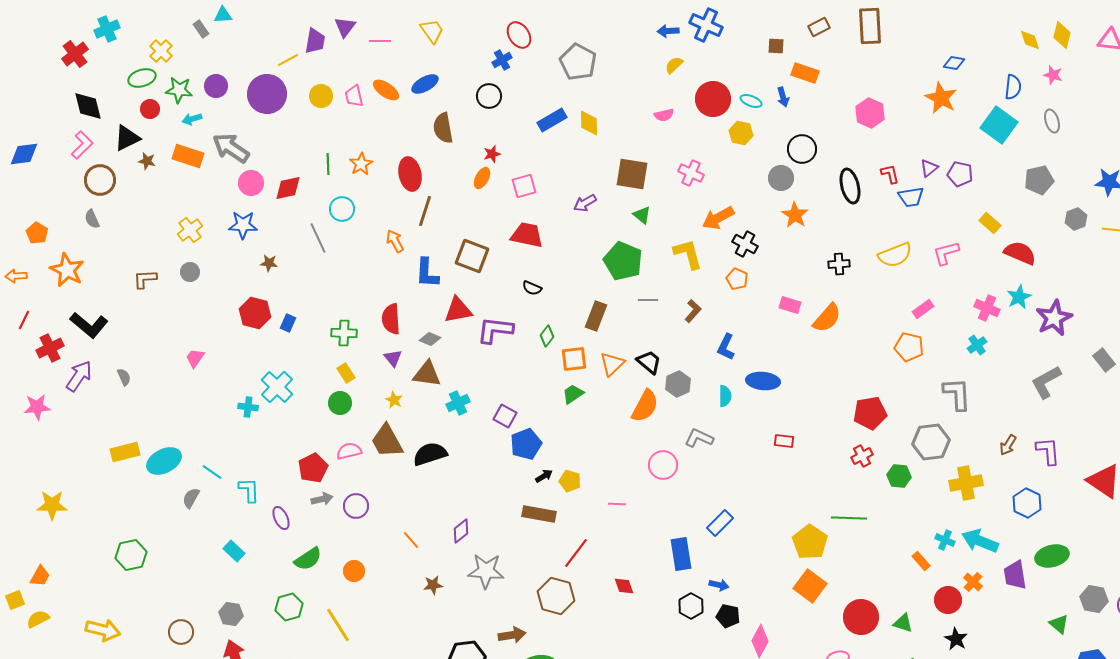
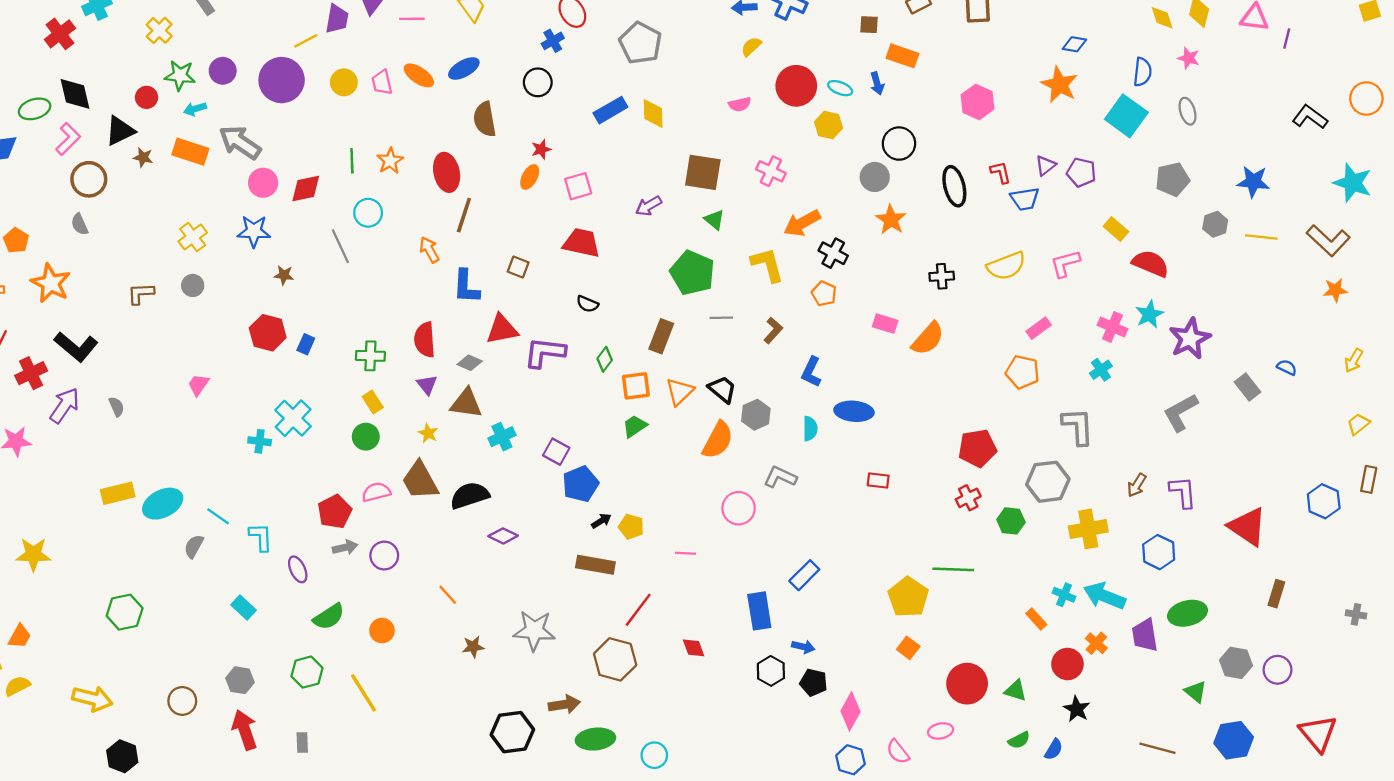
green ellipse: (142, 78) -> (35, 109), moved
brown square: (472, 256) -> (518, 267), size x0.6
purple diamond: (461, 531) -> (503, 536), moved, turned 65
orange square: (810, 586) -> (908, 648), size x0.6

